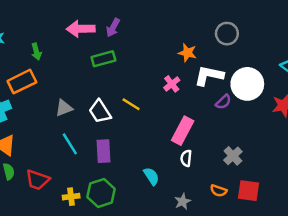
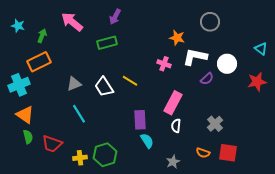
pink arrow: (81, 29) -> (72, 22), moved, turned 40
green arrow: (36, 52) -> (42, 36), moved, turned -144
pink cross: (172, 84) -> (164, 64), turned -32
white circle: (247, 84) -> (227, 64), size x0.7
purple rectangle: (103, 151) -> (140, 120), moved

